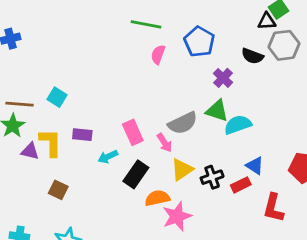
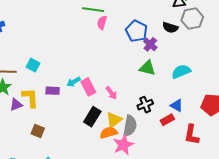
blue pentagon: (199, 42) -> (136, 31), moved
pink semicircle: (158, 55) -> (102, 23), moved
gray semicircle: (183, 123) -> (130, 126), moved, turned -50
cyan semicircle: (238, 125) -> (181, 72), moved
purple triangle: (30, 151) -> (16, 105), turned -32
cyan arrow: (108, 157) -> (74, 82), moved
yellow triangle: (182, 170) -> (114, 120), moved
black cross: (212, 177) -> (145, 105), moved

